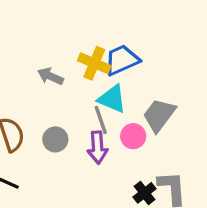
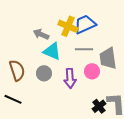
cyan triangle: (112, 99) -> (52, 51), moved
gray trapezoid: (159, 115) -> (108, 58), turned -45
gray line: (101, 120) -> (84, 49), moved, turned -72

